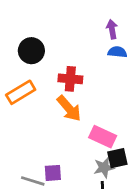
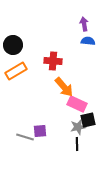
black circle: (31, 51) -> (13, 45), moved
orange arrow: (69, 108) -> (64, 87), moved

